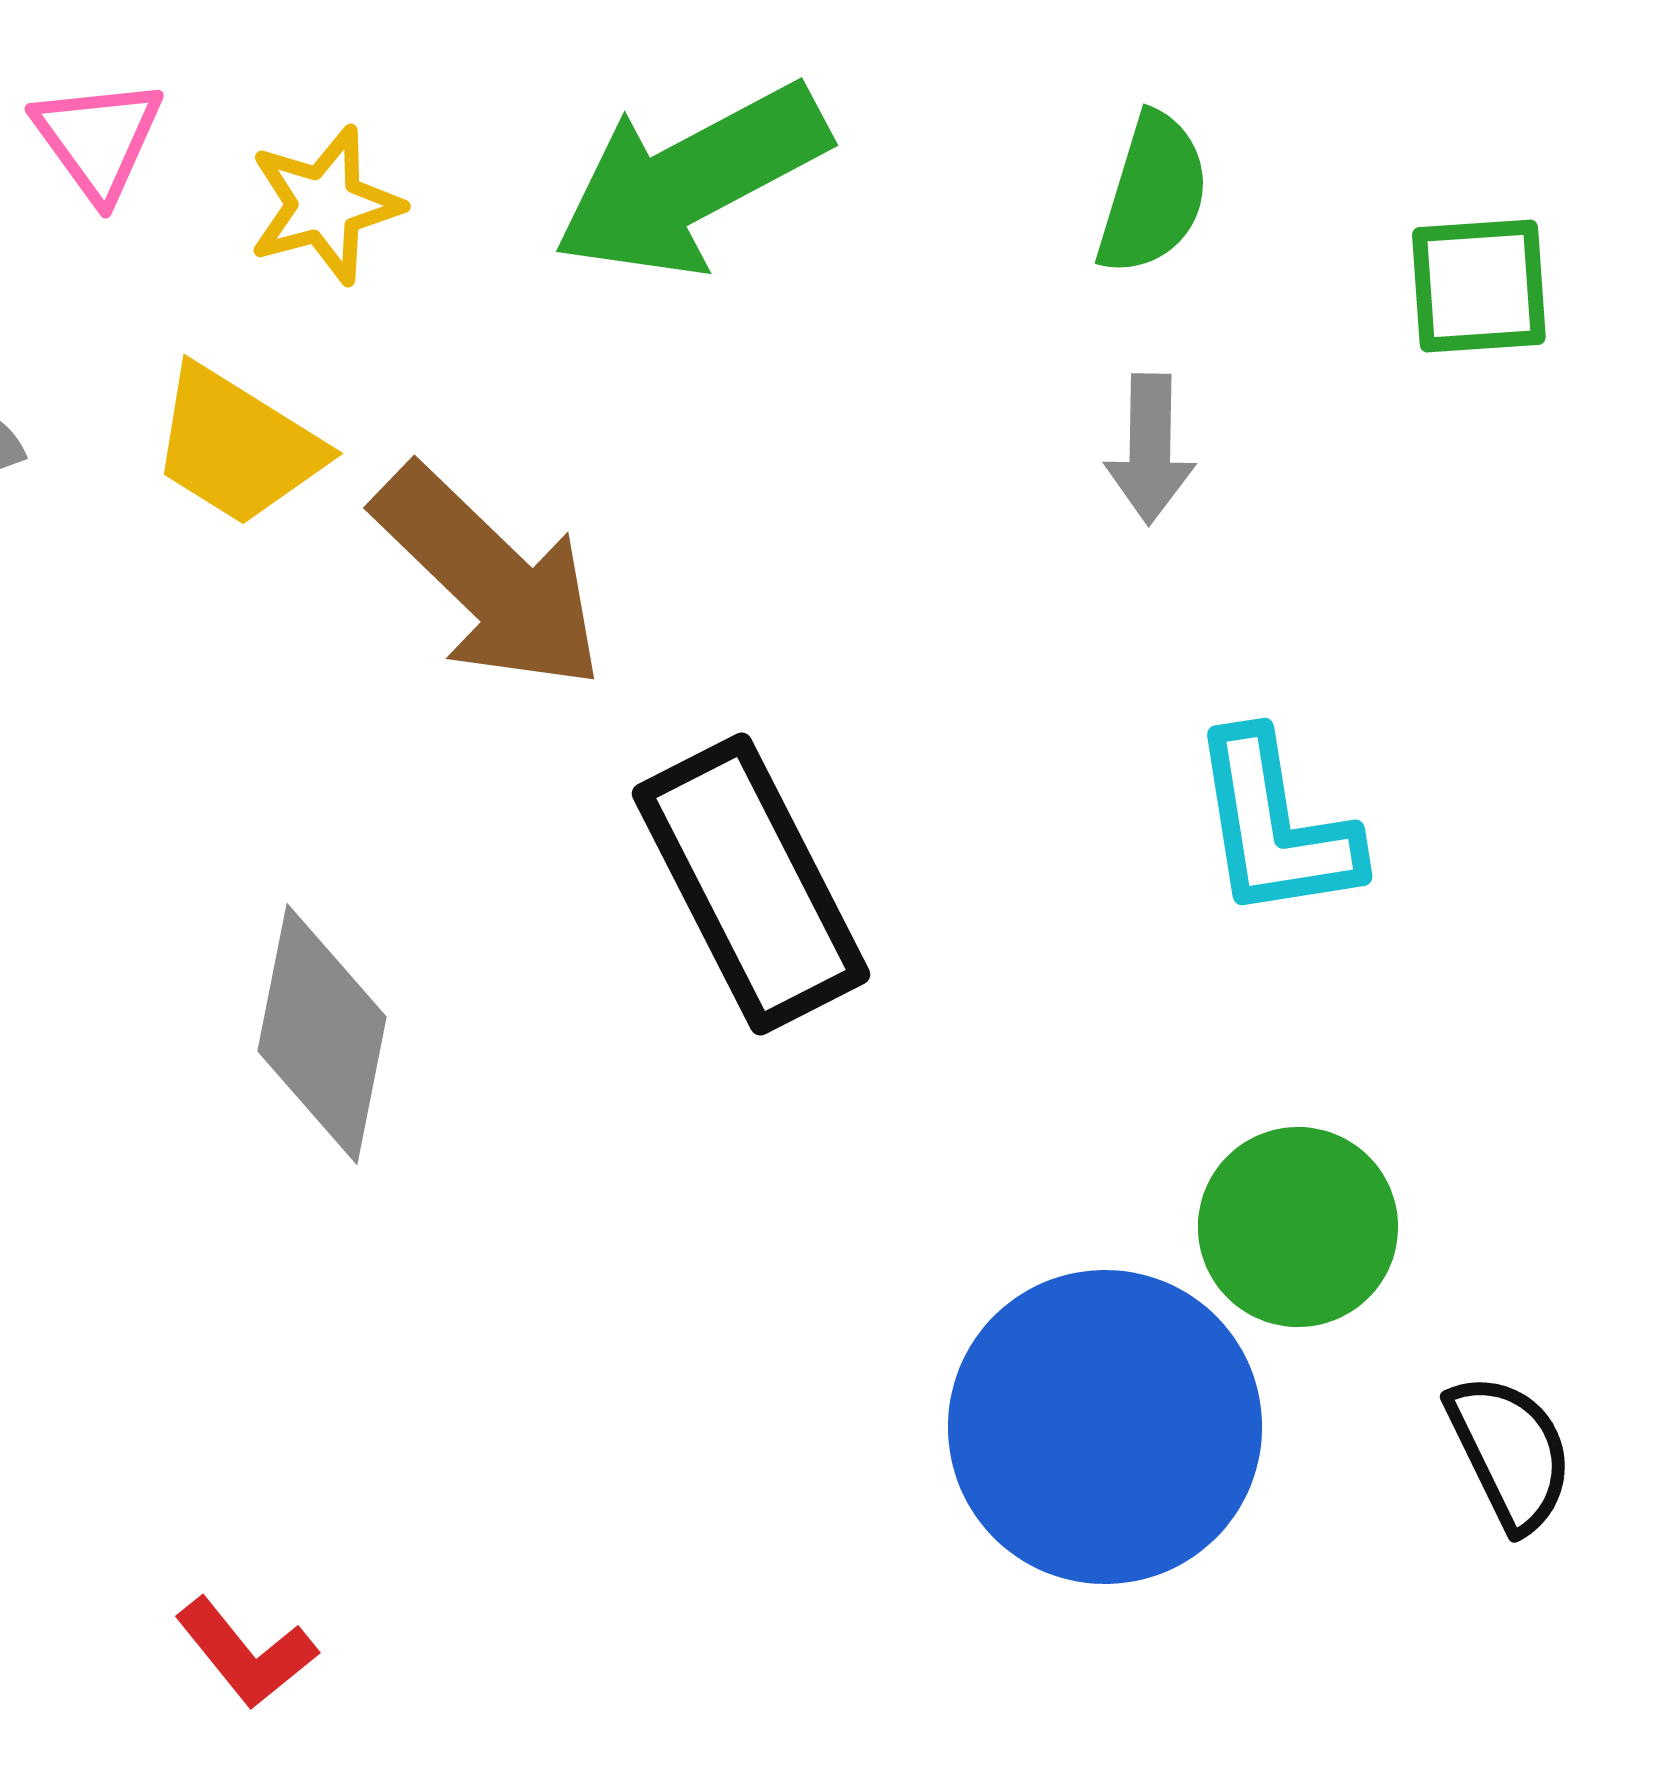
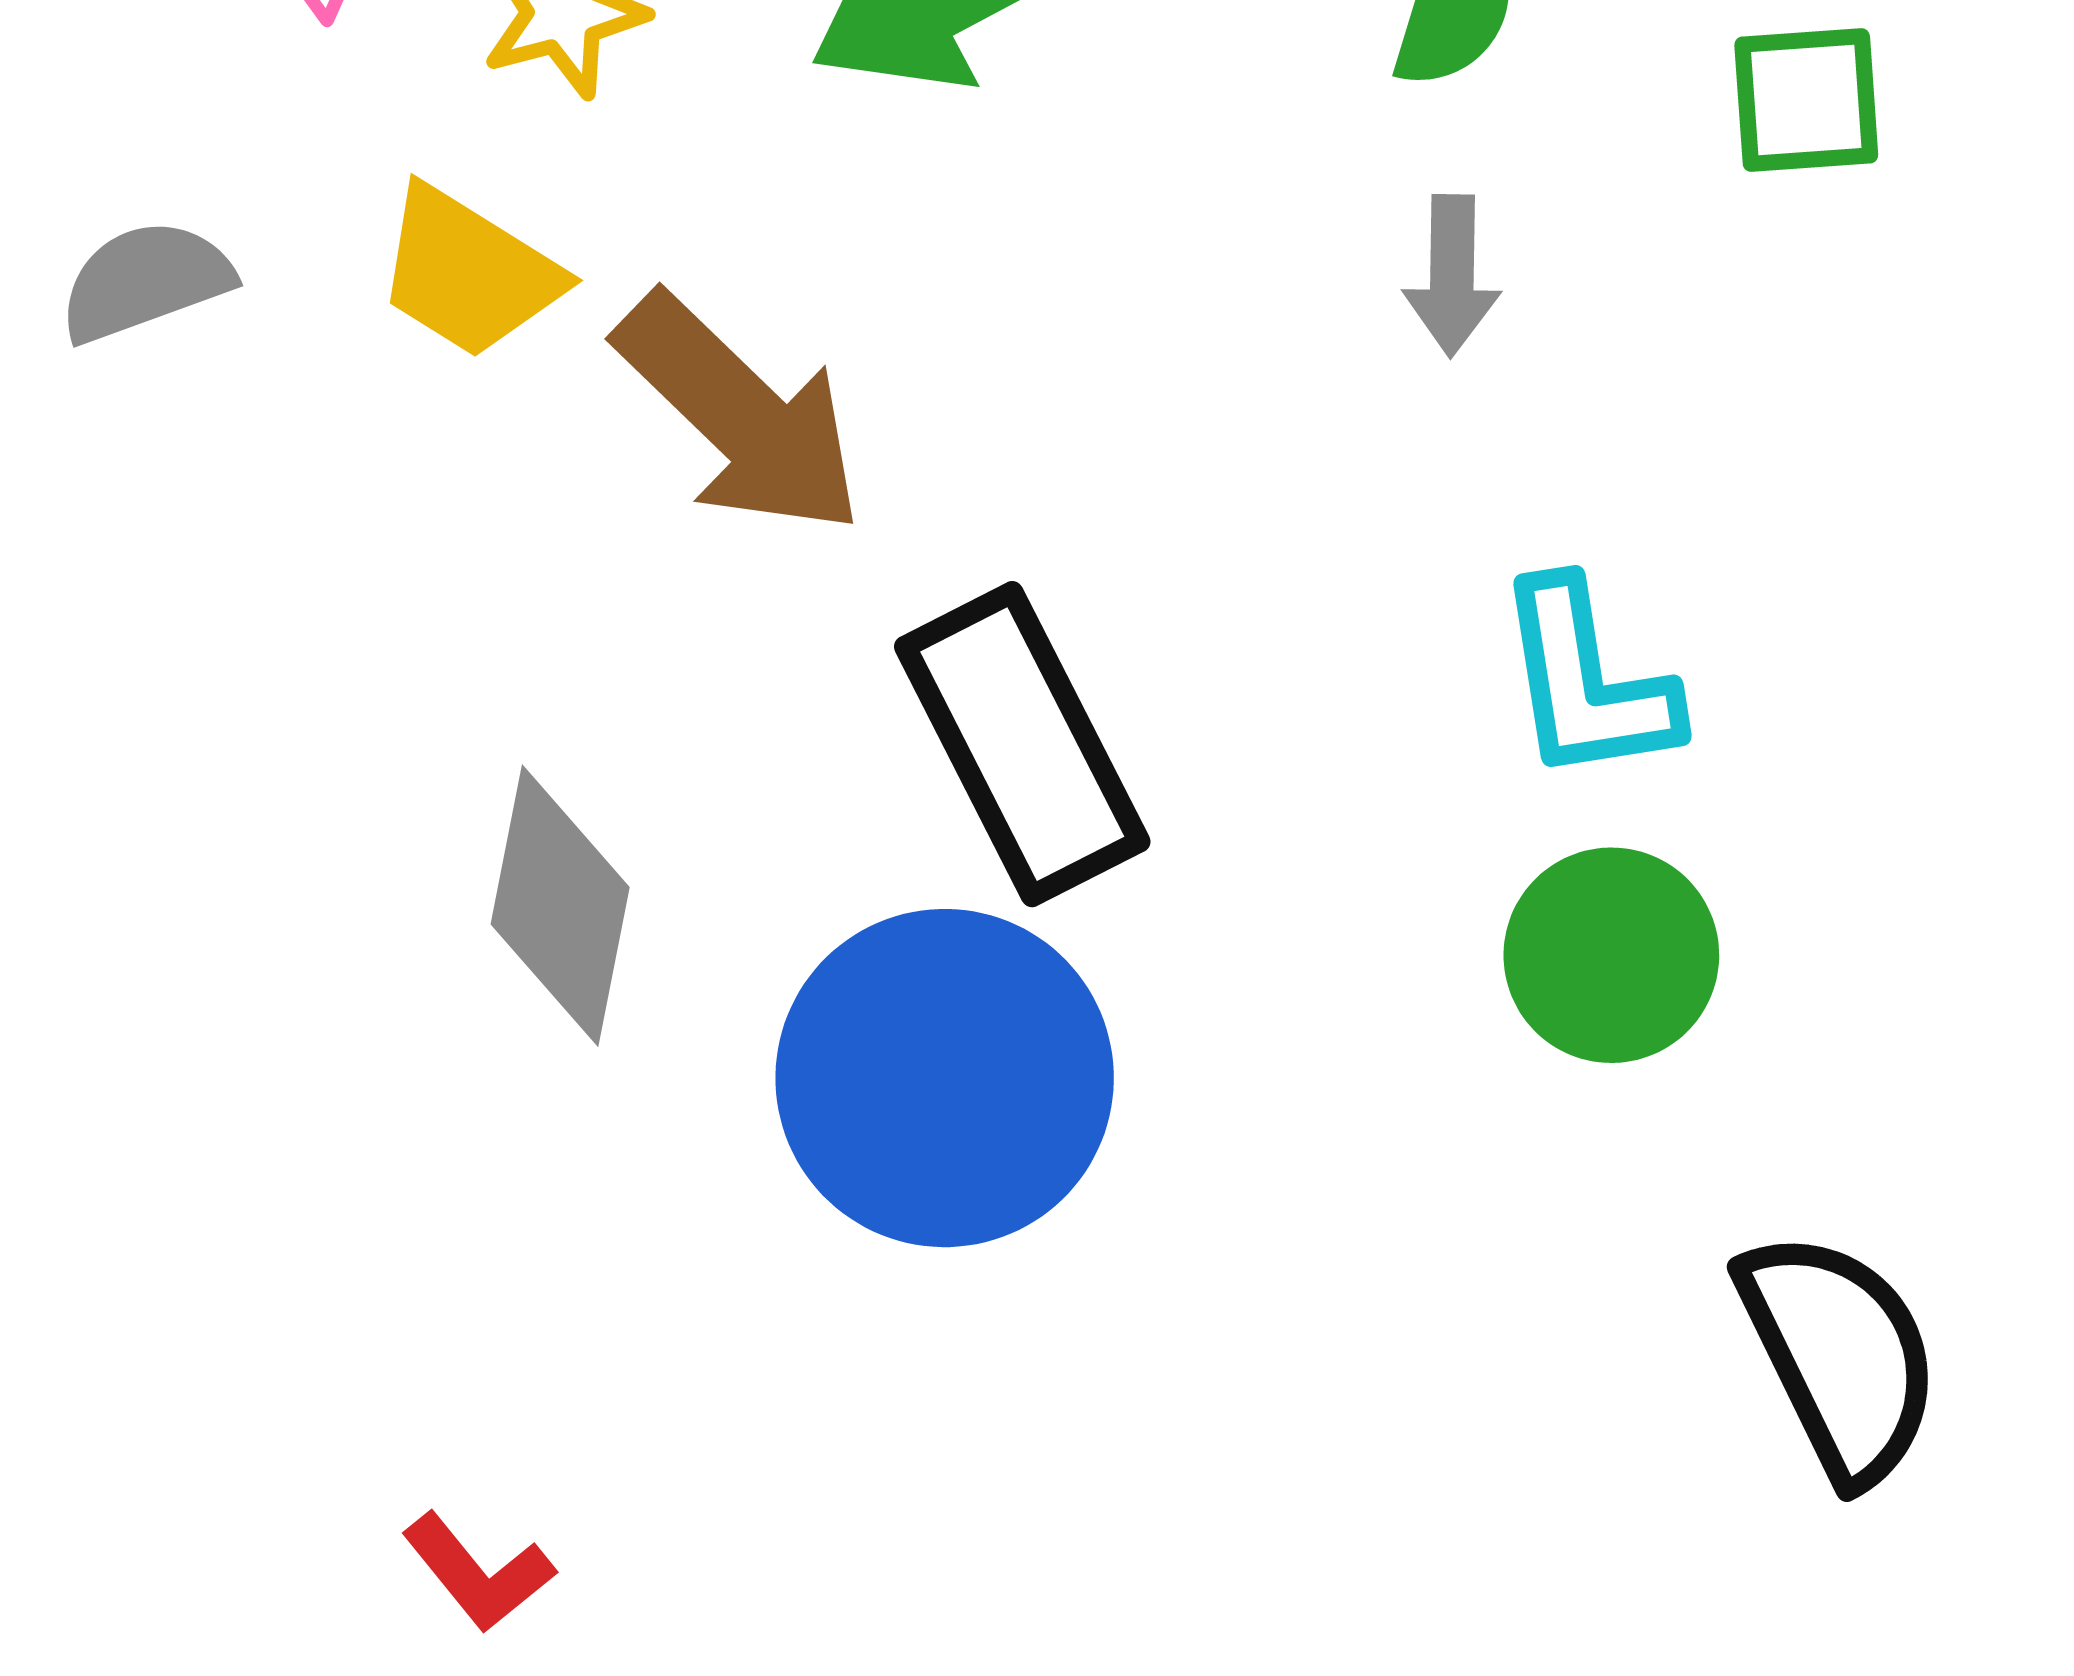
green circle: (1298, 1227) -> (1611, 955), moved
blue circle: (1105, 1427) -> (945, 1078), moved
black semicircle: (1510, 1452) -> (1840, 1356), size x1.5

